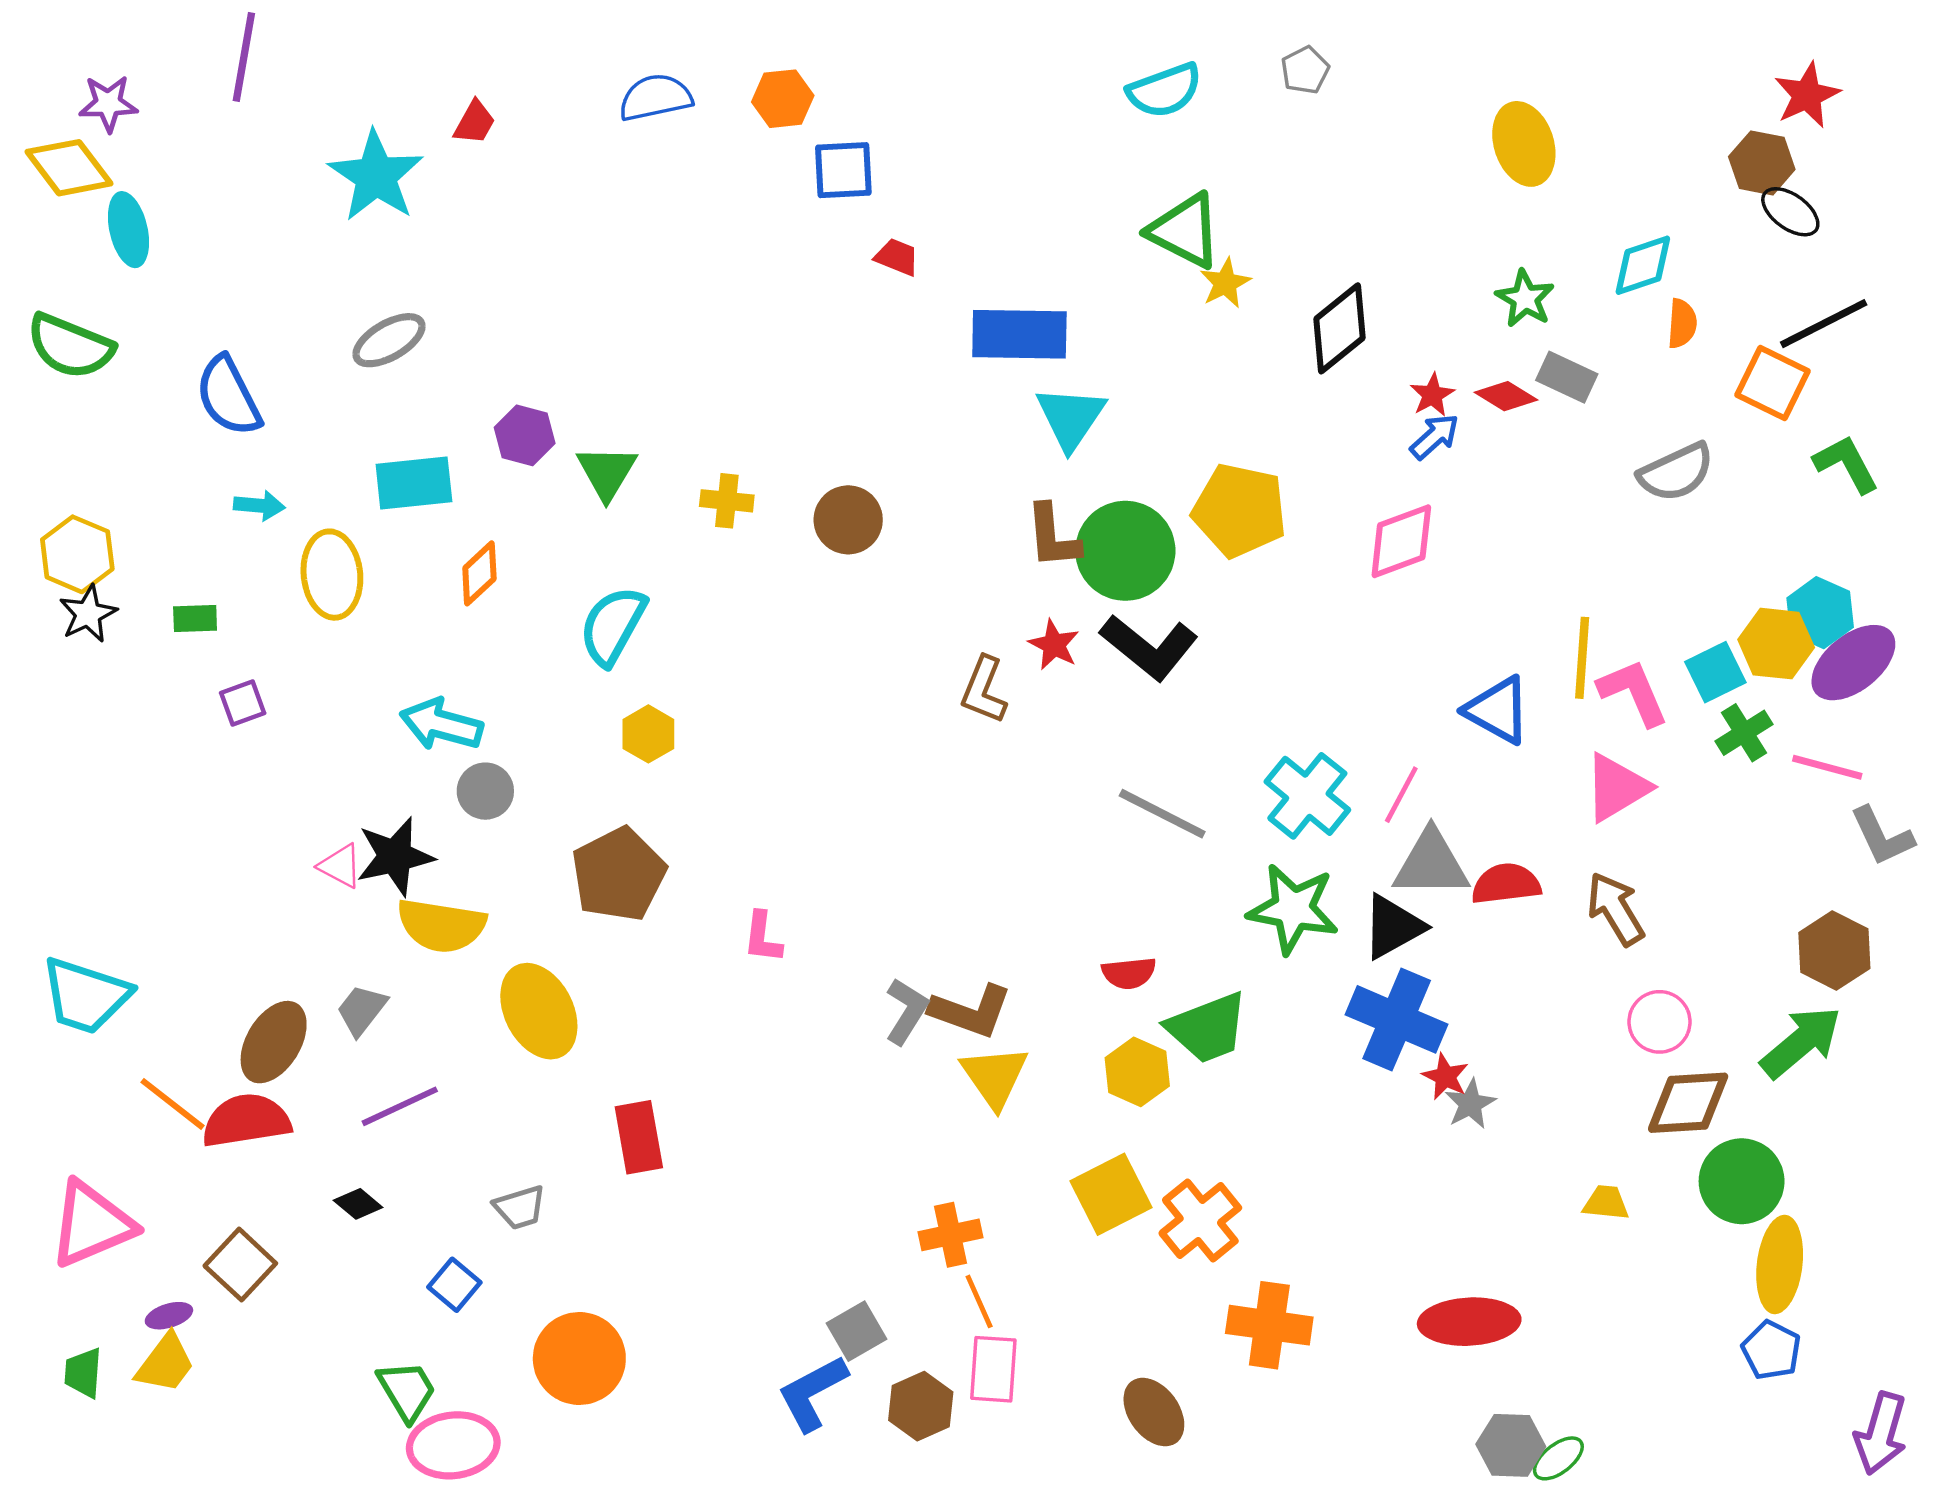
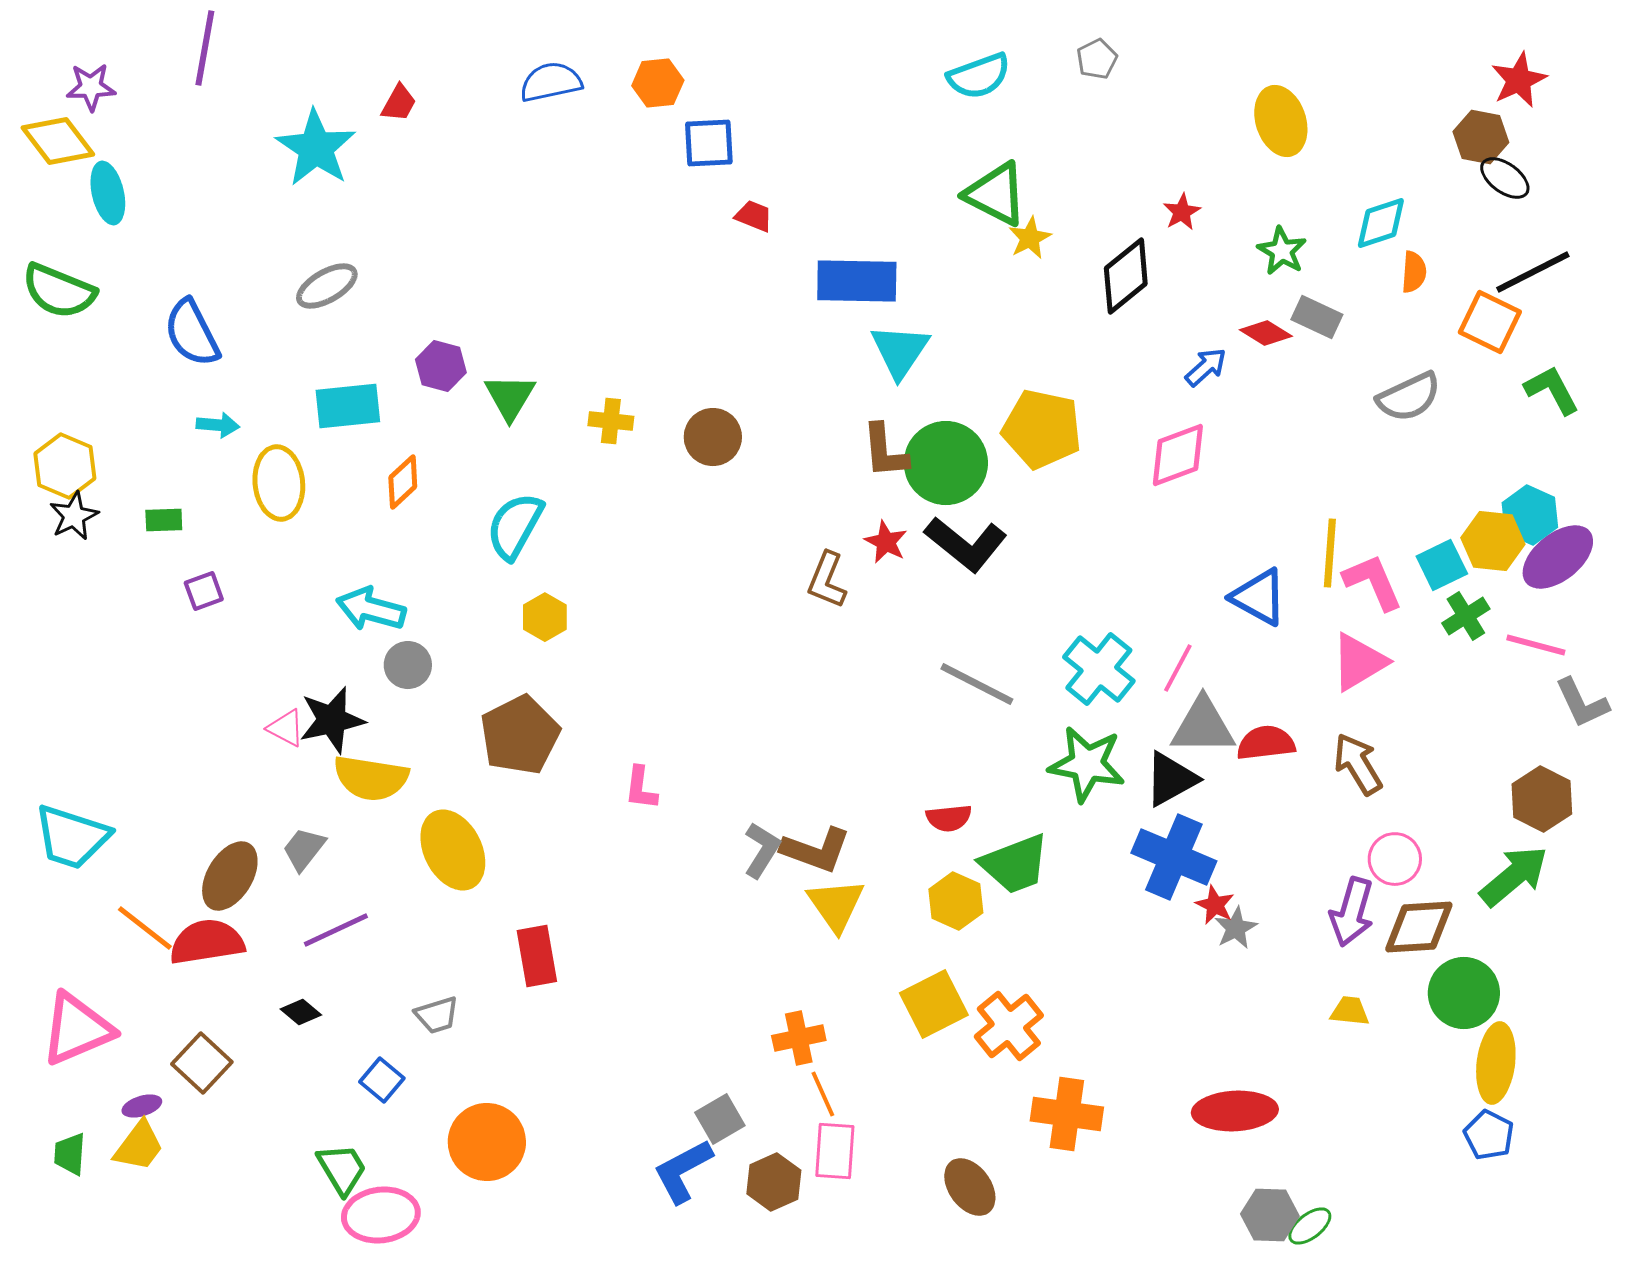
red star: (1432, 395) -> (1182, 212), moved
purple arrow: (1881, 1433) -> (1352, 912), moved

